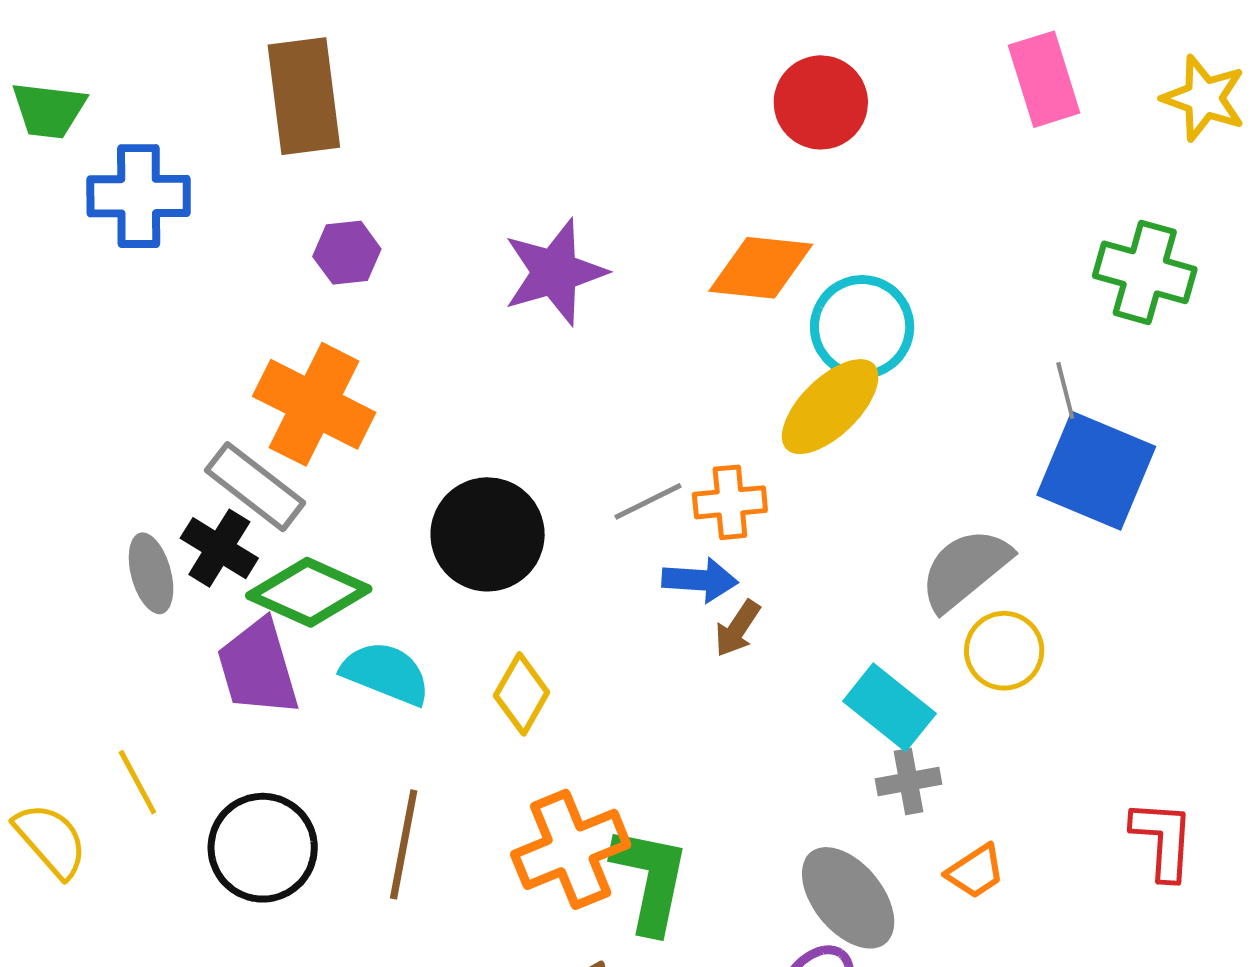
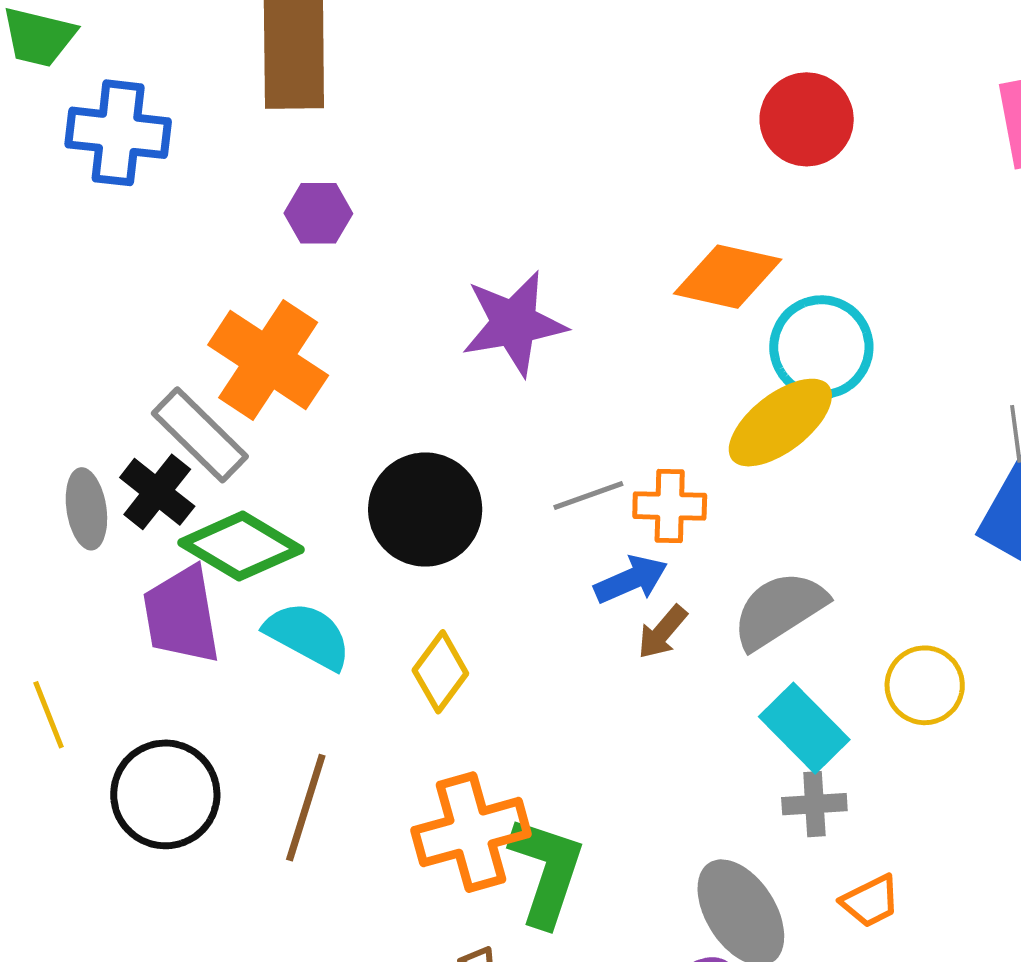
purple star: (555, 272) -> (514, 323), moved
gray semicircle: (965, 569) -> (779, 610), moved
blue arrow: (700, 580) -> (631, 580), turned -34

